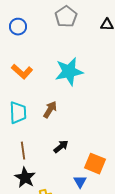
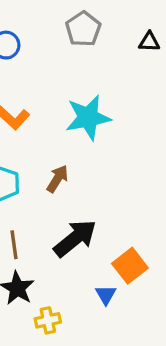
black arrow: (61, 147) -> (75, 238), size x1.8
orange square: (95, 164) -> (130, 266), turned 30

